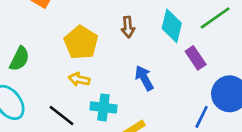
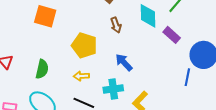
blue arrow: (144, 78) -> (124, 62), moved
yellow arrow: (79, 79) -> (81, 76), moved

